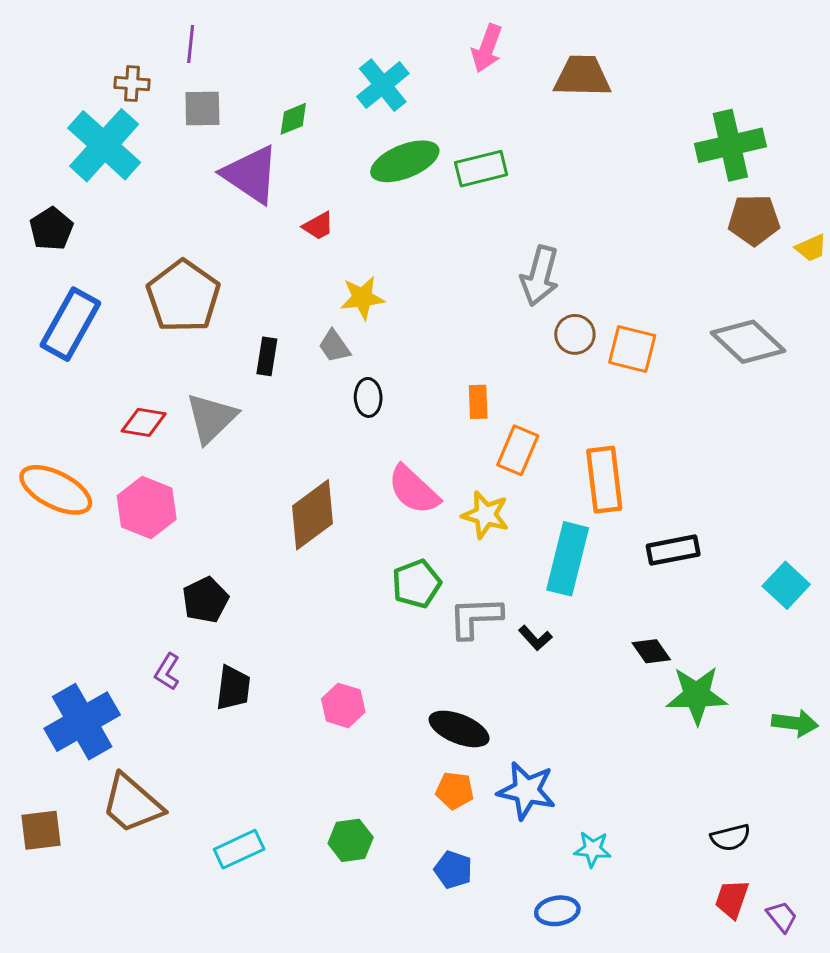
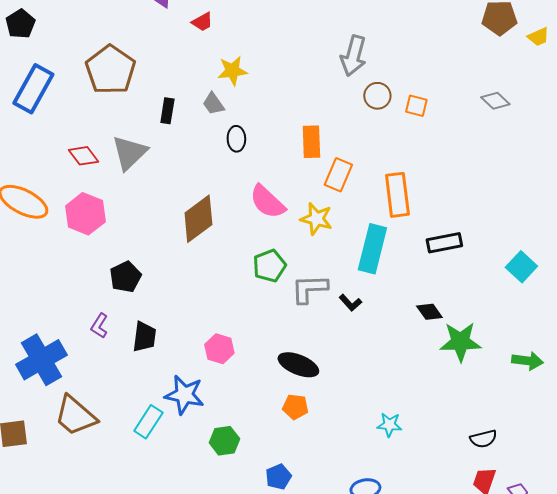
gray diamond: (748, 342) -> (495, 101), size x0.6
orange square: (632, 349) -> (416, 106), size x0.7
orange rectangle: (478, 402) -> (311, 142), size x1.4
red diamond: (144, 422) -> (83, 156), turned 44
blue star: (527, 791) -> (184, 395), moved
cyan rectangle: (239, 849) -> (148, 422), moved, turned -32
cyan star: (593, 849) -> (389, 425), moved
blue pentagon: (453, 870) -> (278, 477), moved, turned 30

